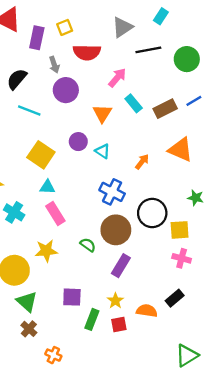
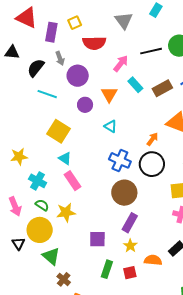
gray triangle: (122, 27) -> (124, 21), turned -30
black line: (148, 50) -> (151, 51), moved
gray arrow: (54, 65) -> (60, 58), moved
purple circle: (78, 142) -> (85, 105), moved
orange arrow: (142, 162) -> (152, 139), moved
cyan triangle: (47, 187) -> (65, 158), turned 32
black circle: (152, 213) -> (152, 164), moved
green semicircle: (88, 245) -> (42, 205), moved
purple square: (72, 297) -> (97, 239), moved
yellow star: (115, 301) -> (130, 246), moved
brown cross: (29, 329) -> (64, 279), moved

